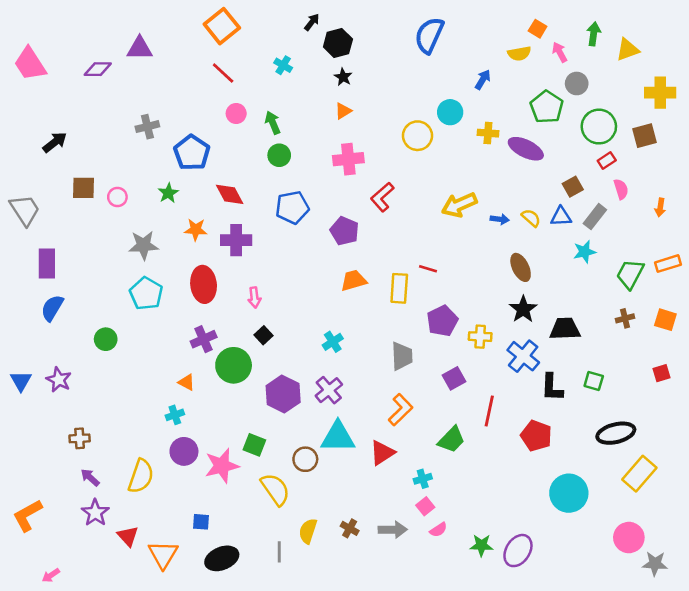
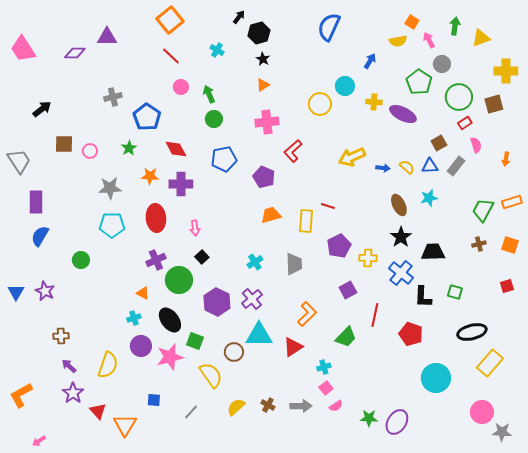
cyan star: (584, 252) -> (429, 198), moved
cyan pentagon: (146, 294) -> (112, 225), turned -30
gray trapezoid: (402, 356) -> (294, 264), moved
yellow semicircle: (308, 531) -> (236, 407), turned 30
gray line: (279, 552) -> (191, 412), moved, turned 42
black ellipse: (222, 558) -> (170, 320), moved, turned 75

